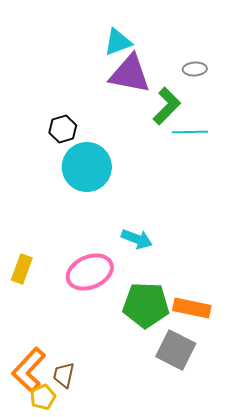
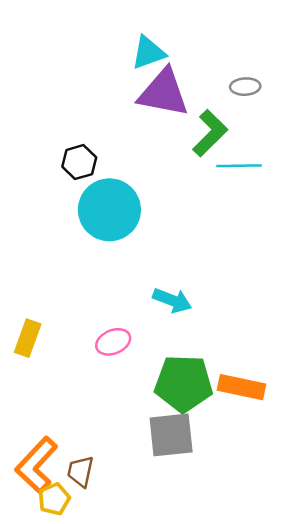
pink ellipse: (90, 272) -> (113, 342), size x0.6
gray square: (176, 350) -> (171, 435), moved, turned -33

